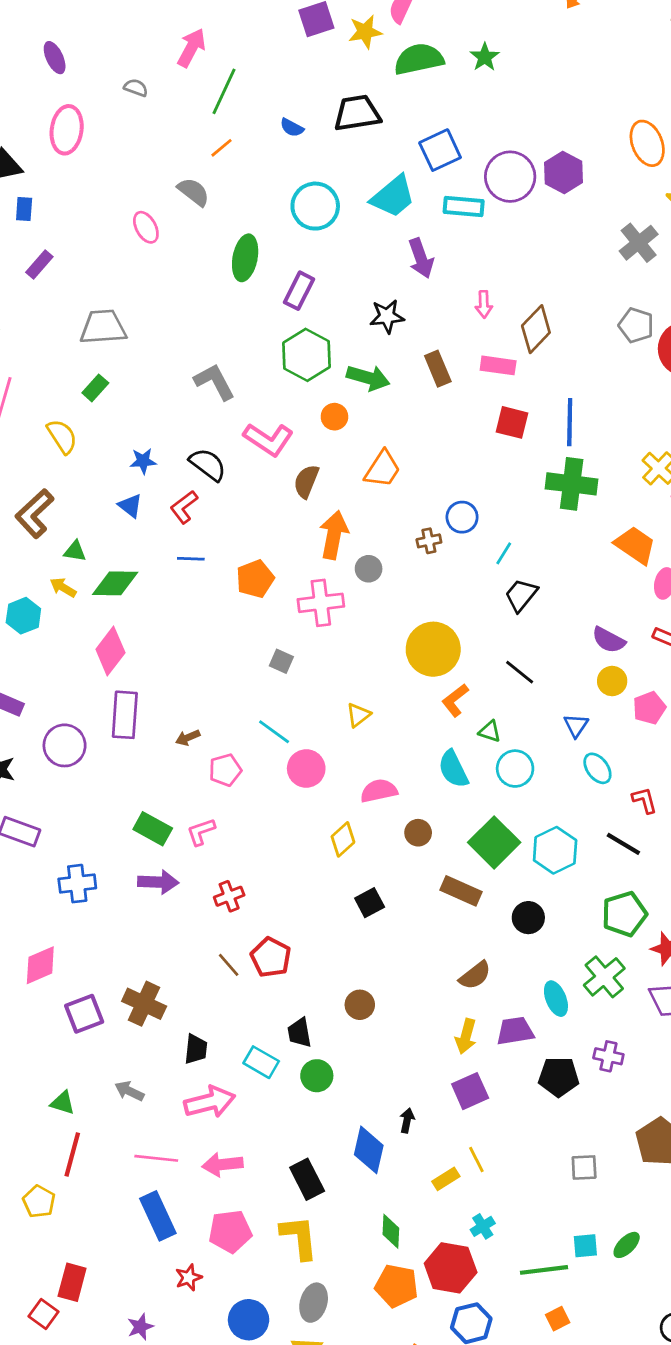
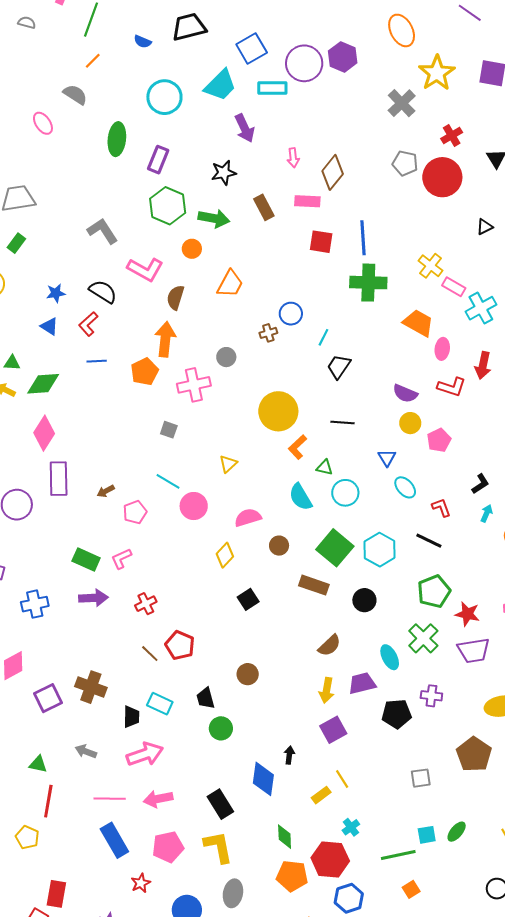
orange arrow: (334, 535) -> (165, 339), moved
black line: (520, 672) -> (343, 422), turned -30
cyan rectangle: (261, 1062) -> (160, 704), moved

